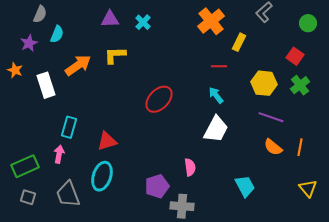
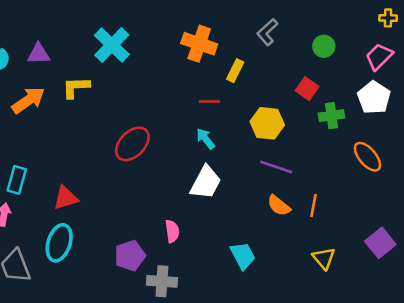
purple triangle: (110, 19) -> (39, 54), moved
orange cross: (211, 21) -> (199, 44), turned -32
cyan cross: (143, 22) -> (112, 45), size x1.8
green cross: (300, 85) -> (332, 116), moved, turned 30

